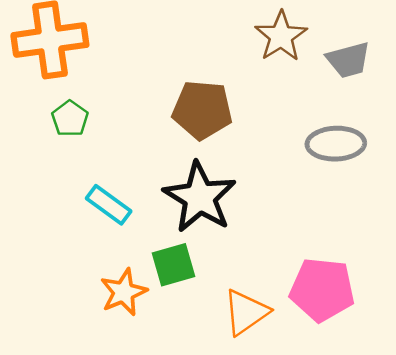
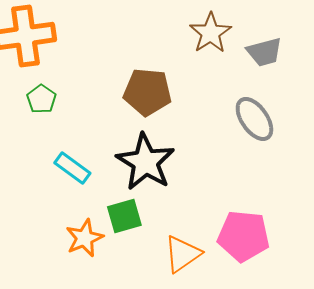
gray ellipse: (336, 144) -> (254, 119), turned 57

